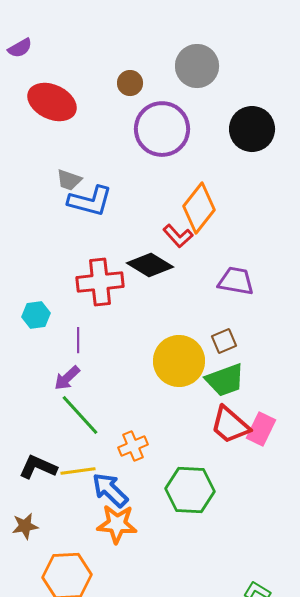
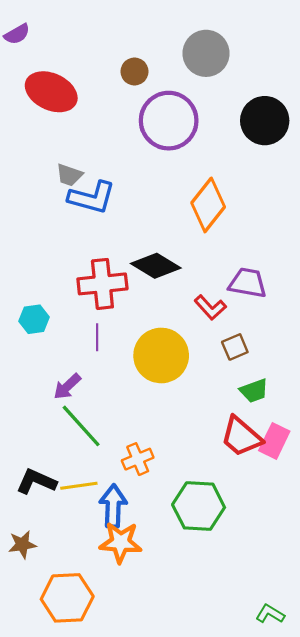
red L-shape: (178, 236) -> (210, 307), moved
purple line: (78, 340) -> (97, 337), moved
yellow circle: (179, 361) -> (161, 355), moved
green trapezoid: (225, 380) -> (254, 391), moved, size x0.7
blue arrow: (110, 490) -> (113, 506), turned 48

